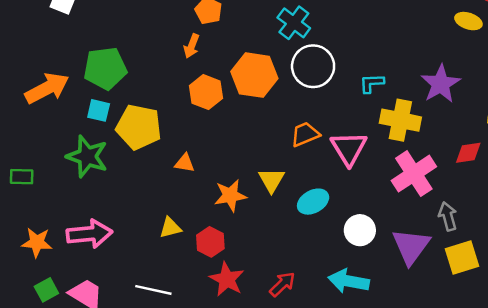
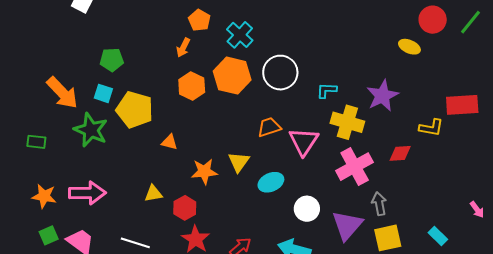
cyan cross: (294, 23) -> (240, 35), moved
green pentagon: (105, 68) -> (112, 60), size x0.7
orange arrow: (47, 88) -> (62, 93), moved, turned 69

